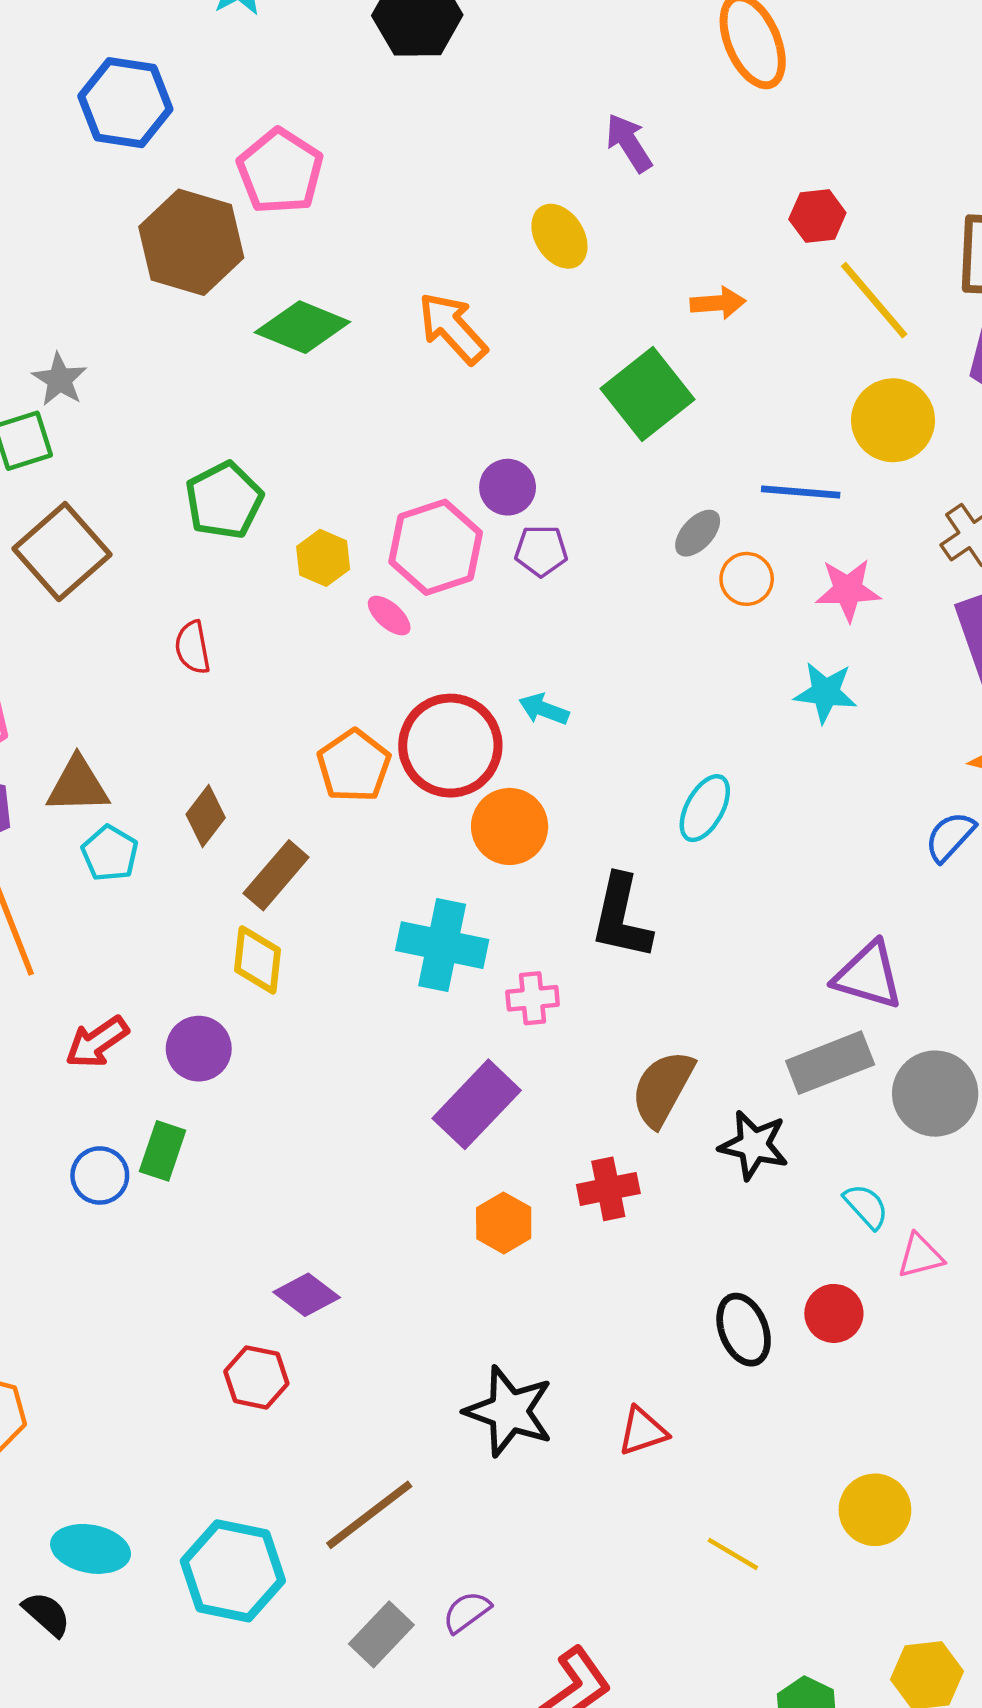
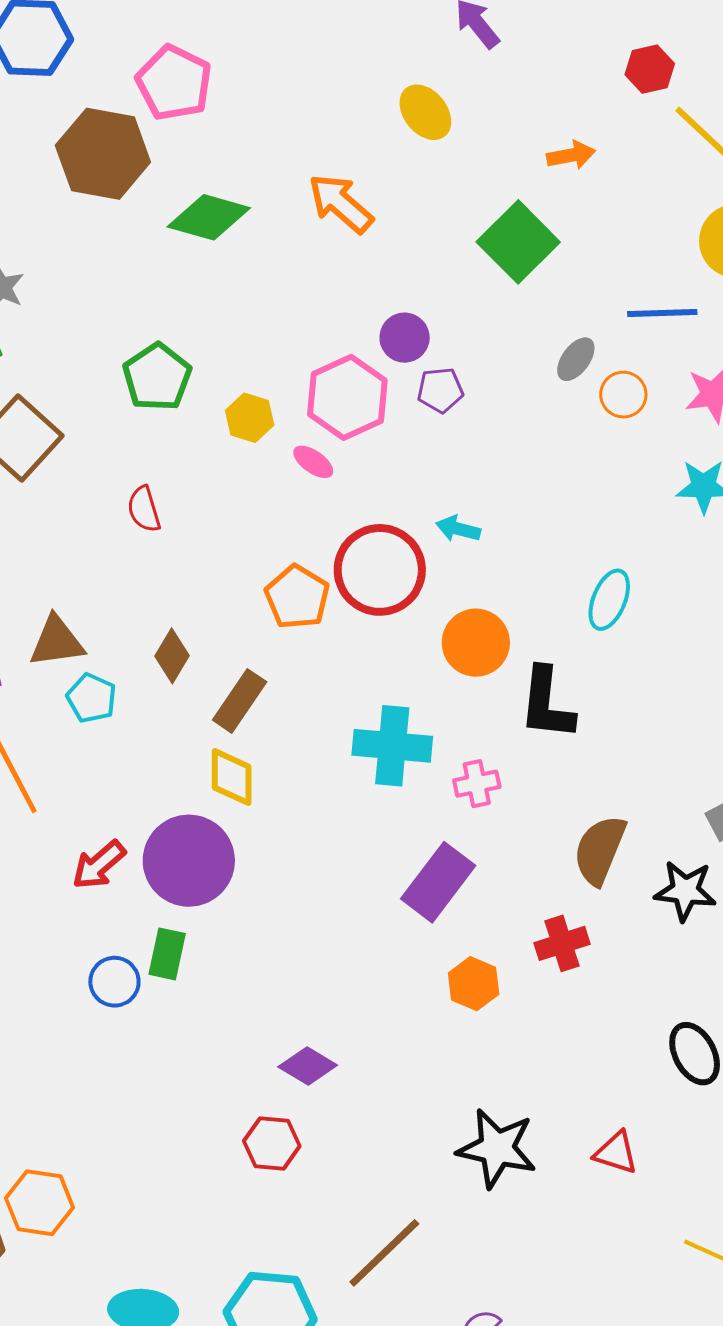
orange circle: (510, 826) -> (476, 643), moved
purple circle: (199, 1049) -> (189, 861), size x1.6
red triangle: (643, 1431) -> (616, 1153), turned 42

